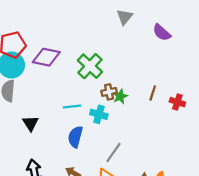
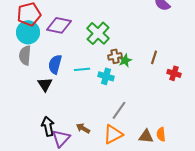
red cross: (177, 102) -> (174, 73), moved
blue semicircle: (75, 137) -> (55, 64), moved

